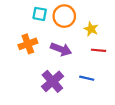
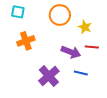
cyan square: (40, 14) -> (18, 12), moved
purple arrow: (61, 49) -> (71, 52), moved

